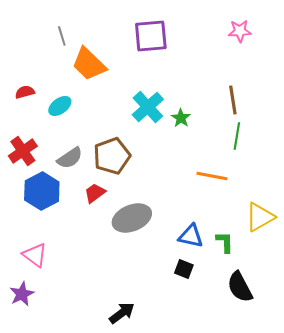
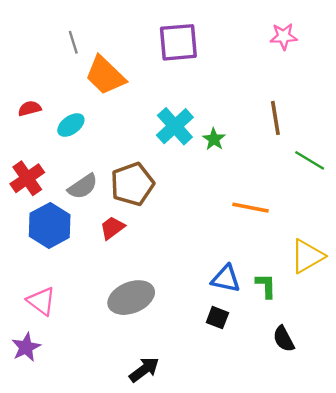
green line: (237, 136) -> (310, 160), moved, turned -68
gray ellipse: (132, 218) -> (131, 298), moved
black semicircle: (240, 287) -> (284, 339), size x0.7

